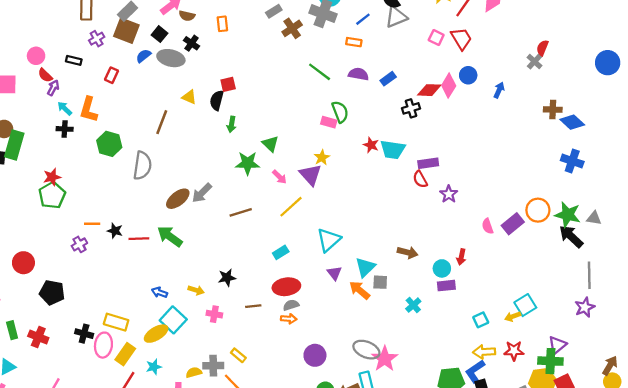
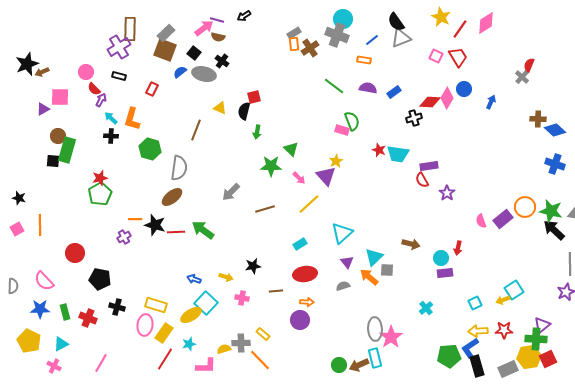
orange rectangle: (222, 24) -> (294, 44), moved
purple cross: (97, 39) -> (119, 47), moved, size x1.6
brown ellipse: (178, 199) -> (172, 197), moved
black star: (115, 231) -> (155, 225), size x1.5
gray semicircle: (291, 305) -> (343, 286), moved
cyan cross: (413, 305) -> (426, 308), moved
black cross: (84, 334) -> (117, 307), moved
gray ellipse: (366, 350) -> (375, 329), turned 65
purple circle: (315, 355) -> (300, 320), moved

